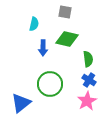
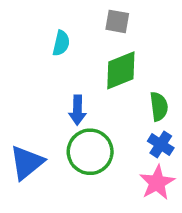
green diamond: (67, 39) -> (121, 70), turned -35
blue arrow: (43, 48) -> (77, 110), moved
blue triangle: (21, 103) -> (27, 163), moved

